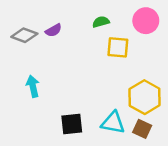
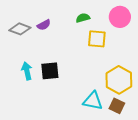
black square: (72, 124) -> (50, 71), moved

